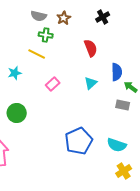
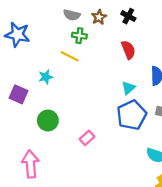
black cross: (103, 17) -> (128, 16), moved, turned -32
pink rectangle: (53, 84) -> (87, 138), moved
blue pentagon: (79, 141) -> (132, 115), moved

